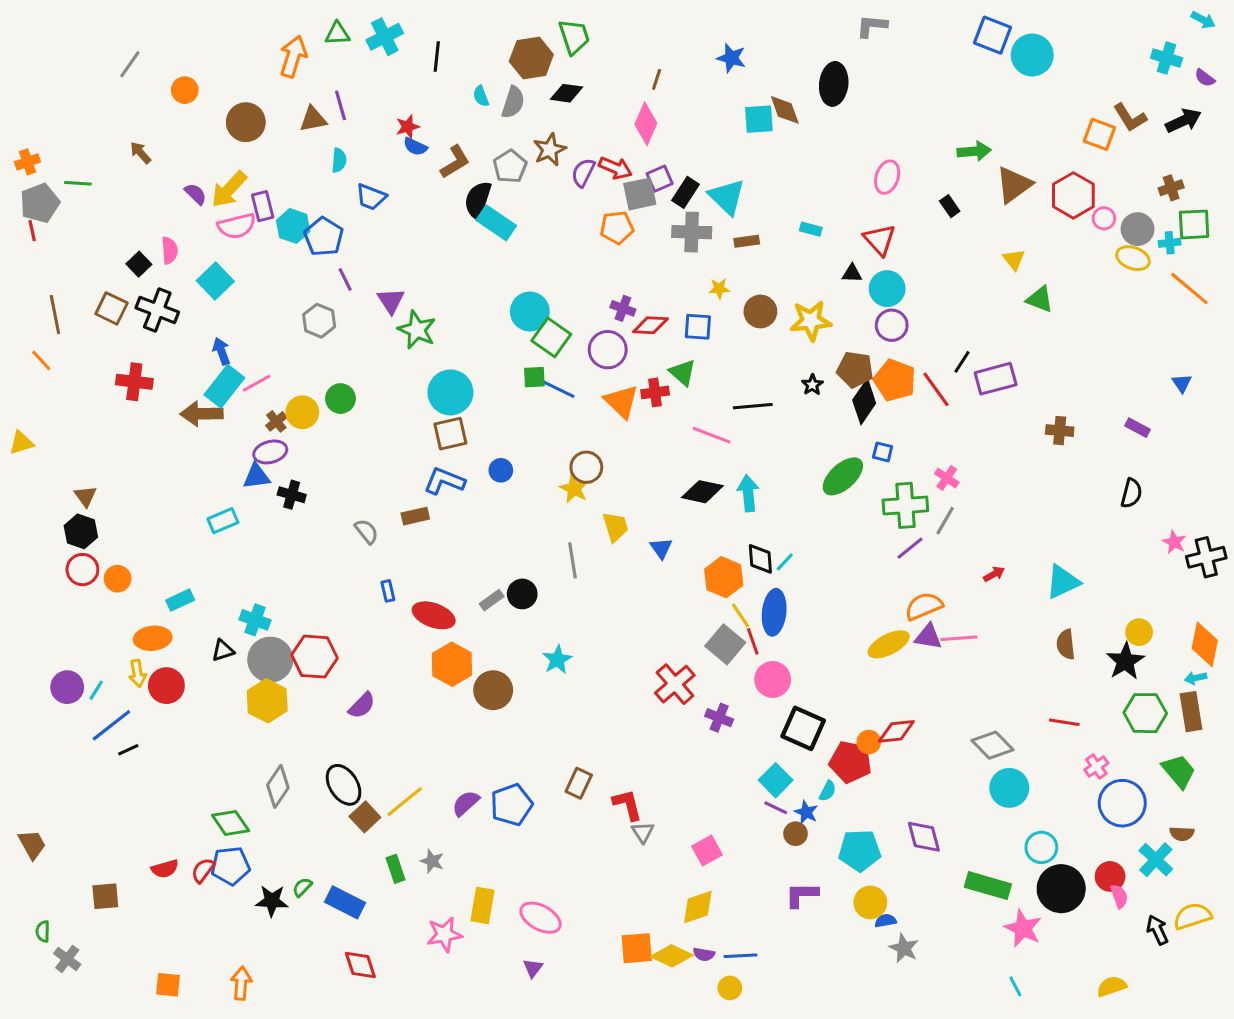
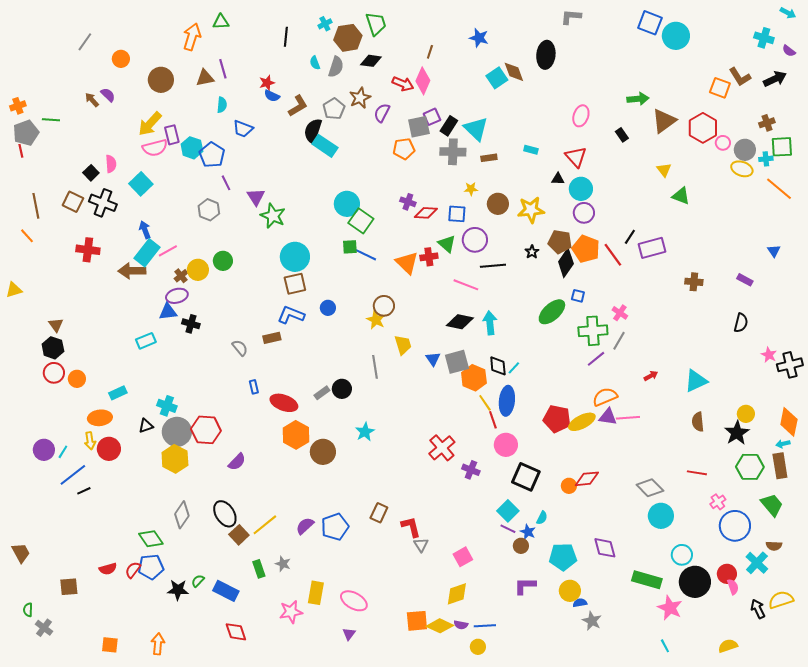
cyan cross: (385, 37) -> (325, 24), moved, size x0.6
cyan square: (759, 119) -> (497, 78), turned -30
red arrow: (615, 168) -> (403, 84), moved
purple semicircle: (195, 194) -> (108, 95), moved
purple circle: (608, 350) -> (475, 240), moved
gray square: (725, 644) -> (457, 362), moved, turned 35
red pentagon: (850, 762) -> (557, 419), moved

